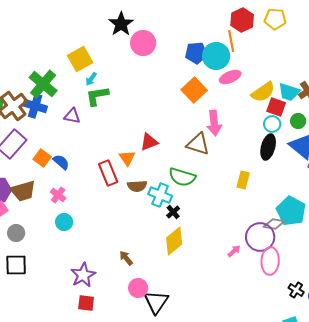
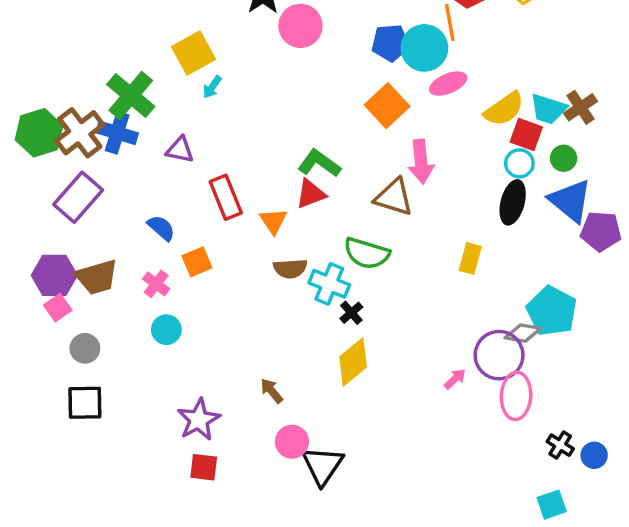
green L-shape: (97, 96) -> (319, 163), moved, turned 45
orange square: (42, 158) -> (197, 262), moved, turned 30
red rectangle: (108, 173) -> (226, 197), moved

